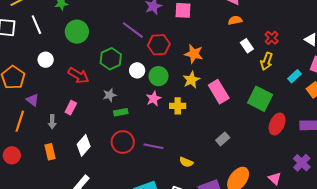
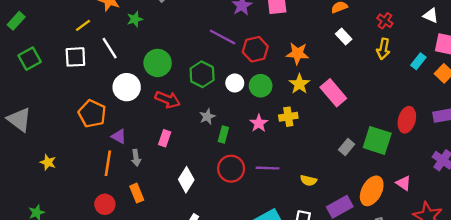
green circle: (77, 32) -> (158, 63), moved
white rectangle: (247, 46) -> (344, 37), moved
white circle: (46, 60) -> (127, 87), size x1.5
pink star: (154, 99) -> (259, 123), moved
green square: (260, 99) -> (377, 140), moved
green rectangle: (121, 112) -> (223, 134), turned -56
gray arrow: (52, 122) -> (136, 158), moved
orange rectangle: (50, 152) -> (137, 193), moved
pink triangle: (275, 178) -> (404, 183), moved

